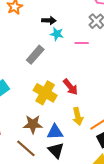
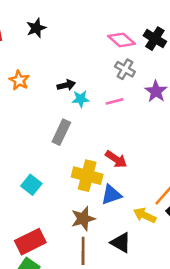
yellow arrow: (78, 116) -> (145, 215), moved, turned 144
blue triangle: (55, 132) -> (111, 195), moved
brown line: (26, 148) -> (83, 251), turned 65

